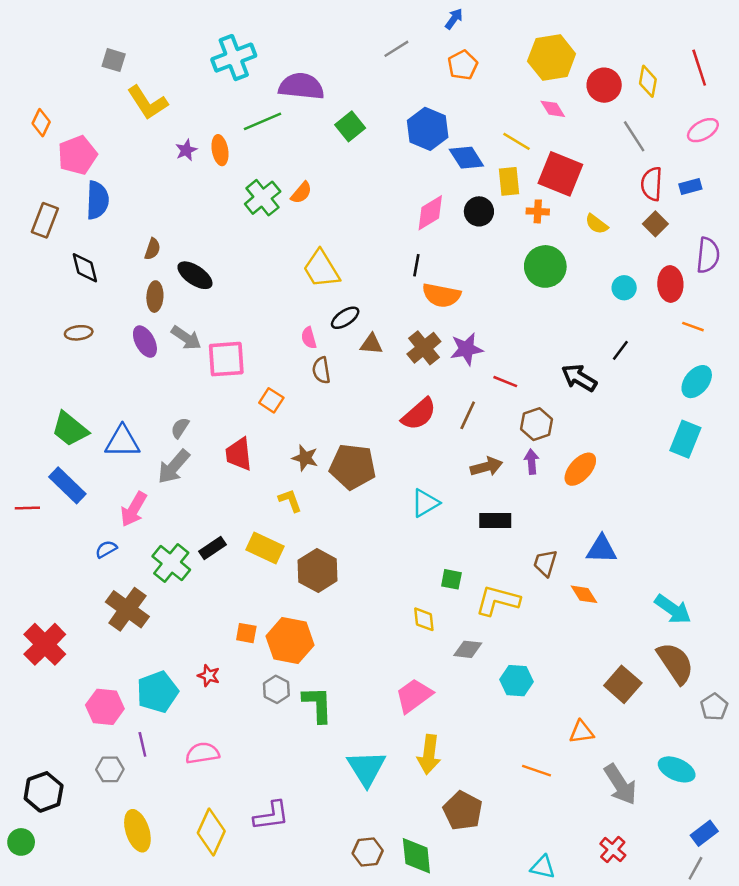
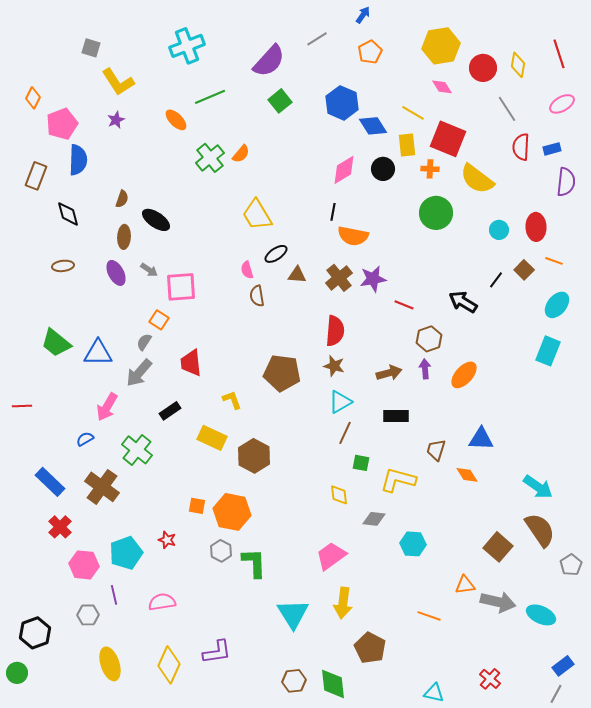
purple semicircle: (301, 86) -> (269, 61), moved, turned 126
purple star: (186, 150) -> (116, 120), moved
orange ellipse: (220, 150) -> (176, 120), turned -35
yellow semicircle: (597, 224) -> (477, 179), size x1.8
brown square: (655, 224) -> (524, 270), moved
purple semicircle: (708, 255) -> (566, 182), moved
gray arrow: (186, 338) -> (149, 270), size x0.7
orange square: (271, 400) -> (159, 320), moved
red semicircle: (419, 414) -> (335, 331), turned -44
brown line: (468, 415) -> (345, 433), moved
brown star: (305, 458) -> (334, 366), moved
blue rectangle: (67, 485) -> (50, 482), moved
black rectangle: (212, 548) -> (170, 411), moved
red cross: (45, 644) -> (60, 527), moved, size x0.7
gray arrow: (620, 784) -> (498, 602), moved, turned -44

